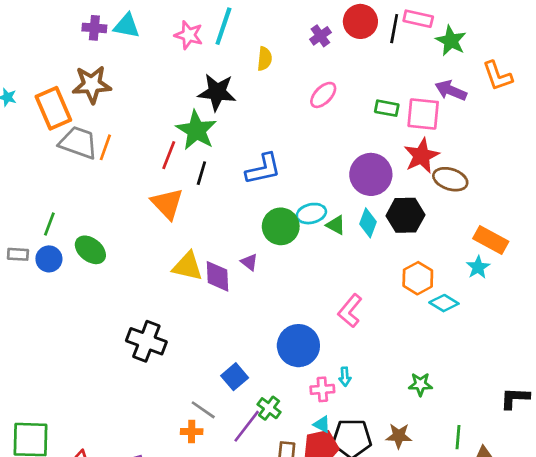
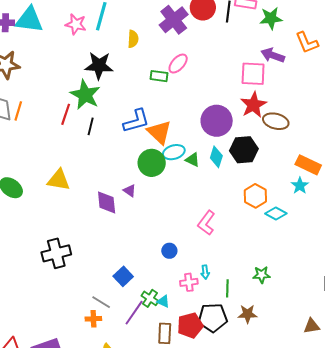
cyan triangle: (127, 26) -> (29, 20), size x1.4
purple cross: (320, 36) -> (174, 20), size x1.8
green star: (451, 41) -> (271, 18), turned -30
green rectangle: (387, 108) -> (159, 76), moved
orange triangle: (167, 204) -> (159, 132), moved
yellow triangle: (188, 266) -> (59, 180), moved
black cross: (146, 341) -> (56, 253), turned -32
blue circle: (298, 346) -> (169, 251), size x0.5
cyan triangle: (322, 424) -> (163, 301), moved
green line: (458, 437) -> (227, 288), moved

